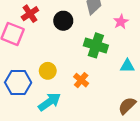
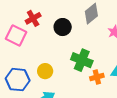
green cross: (96, 45) -> (82, 60), moved
orange cross: (81, 80) -> (97, 77), moved, turned 32

